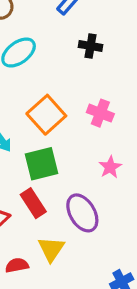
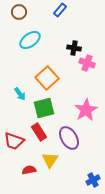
black cross: (91, 46) -> (74, 48), moved
pink cross: (100, 113) -> (87, 63), moved
pink star: (110, 167) -> (86, 110), size x1.6

